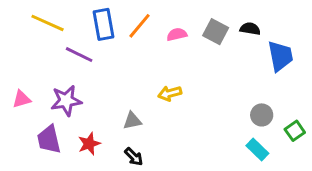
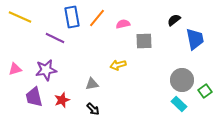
yellow line: (47, 23) -> (20, 17), moved
black semicircle: (250, 29) -> (174, 20), turned -48
gray square: (216, 32) -> (144, 41), moved, turned -30
gray circle: (262, 115) -> (182, 80), size x1.5

